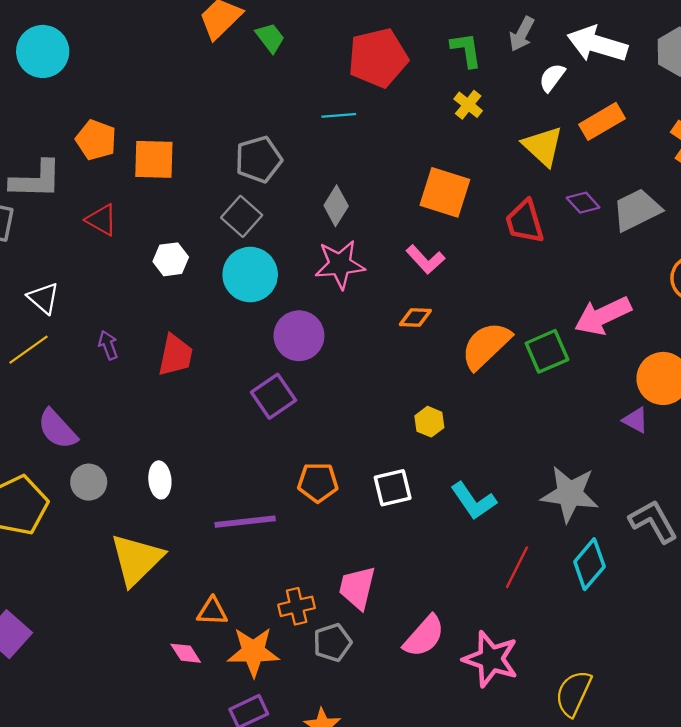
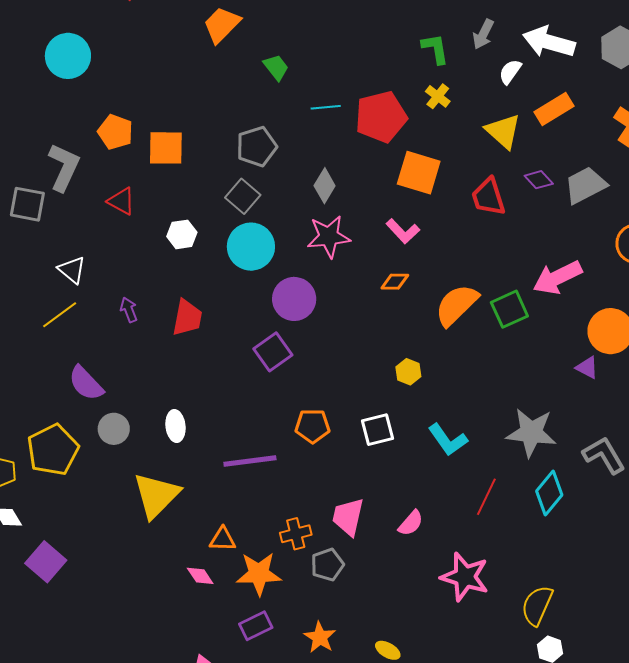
green trapezoid: (270, 38) -> (276, 67), moved
red pentagon: (378, 58) -> (381, 117), moved
gray L-shape: (36, 180) -> (64, 167), turned -66
pink semicircle: (424, 636) -> (411, 523), moved, size x0.7

